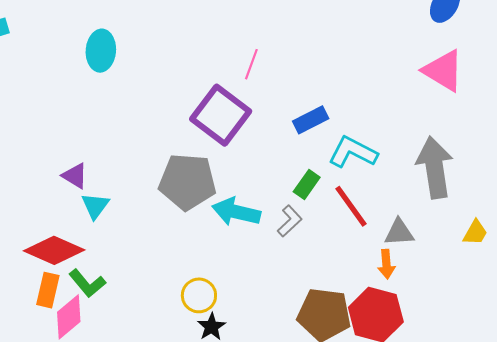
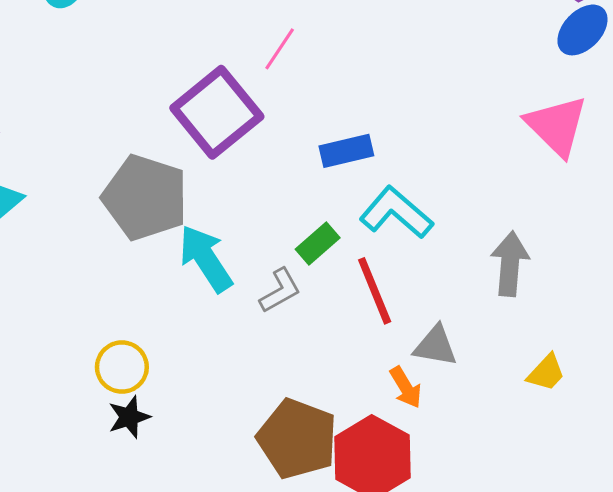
gray arrow: (435, 167) -> (510, 264), size x0.7
cyan arrow: (236, 212) -> (206, 259), turned 30
orange arrow: (386, 264) -> (406, 387), turned -40

